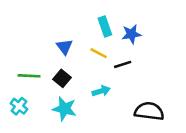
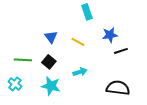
cyan rectangle: (105, 27) -> (87, 12), moved
blue star: (131, 34) -> (110, 35), moved
black line: (123, 64) -> (121, 51), moved

